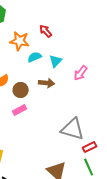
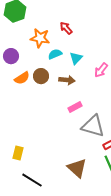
brown circle: (21, 90) -> (41, 76), moved
pink rectangle: (20, 110) -> (75, 107), moved

